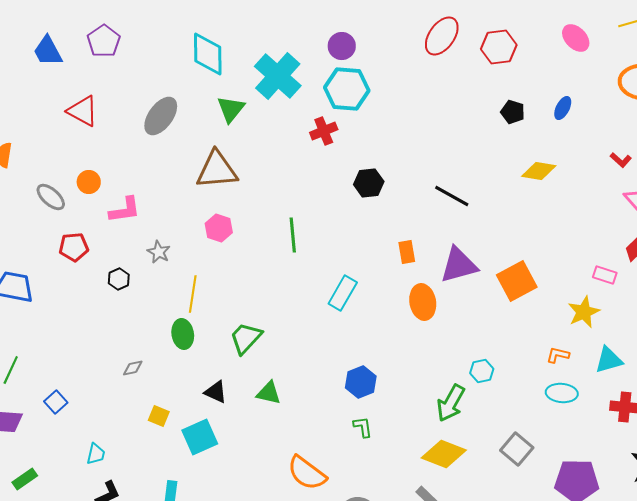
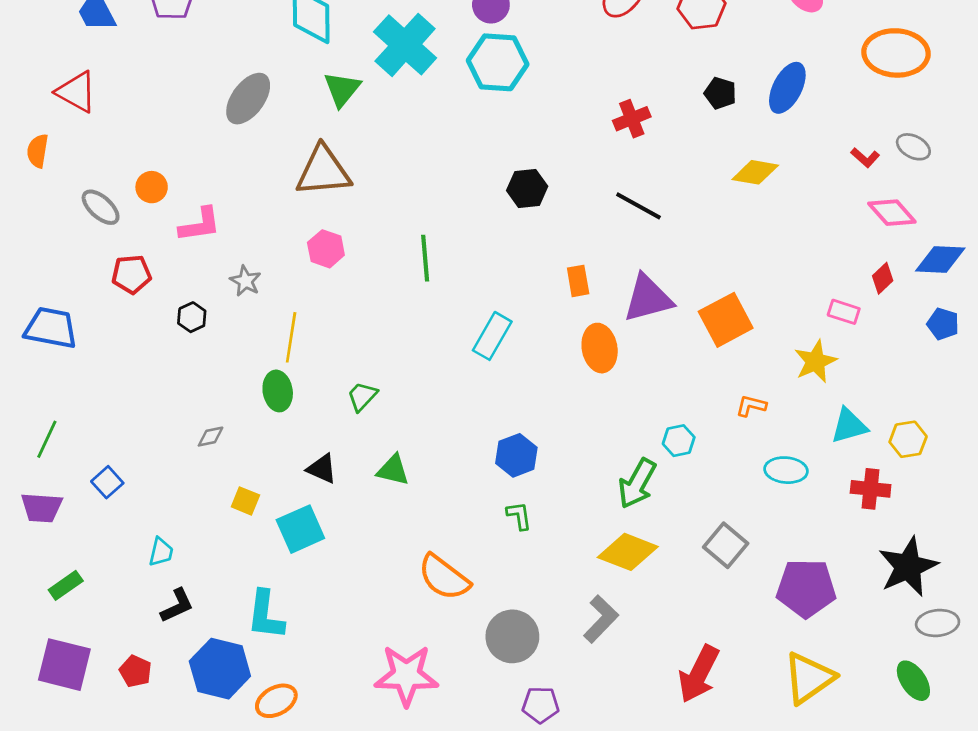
blue ellipse: (563, 108) -> (787, 88), size x1.6
red triangle: (83, 111) -> (76, 92), moved
red cross: (324, 131) -> (632, 119), moved
green trapezoid: (246, 338) -> (362, 396), size x0.7
orange L-shape: (558, 355) -> (751, 406), moved

